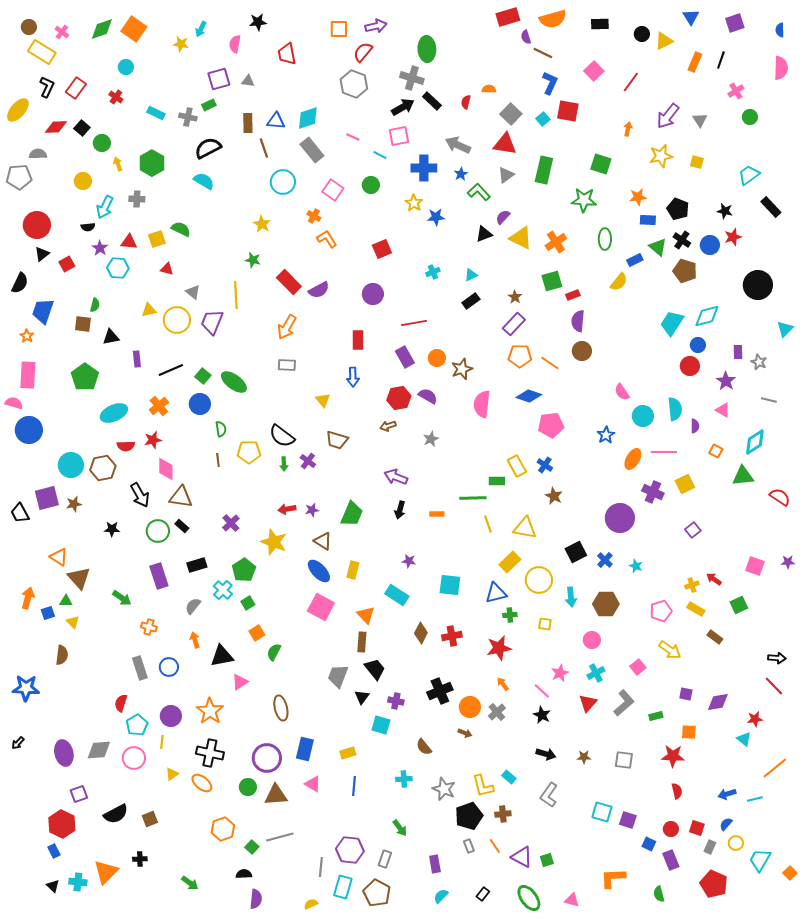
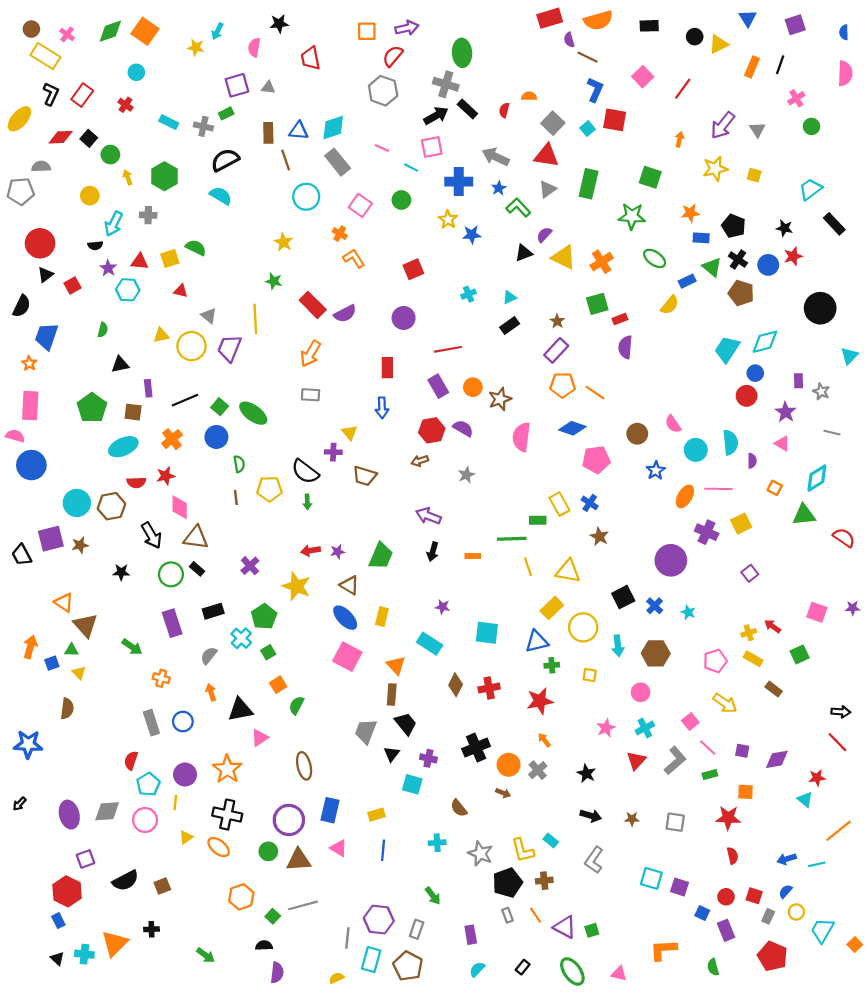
green ellipse: (605, 239) -> (655, 258), turned -55
brown square: (83, 324) -> (133, 412), moved
brown circle: (582, 351) -> (637, 434), moved
purple cross: (308, 461) -> (333, 452), moved, turned -35
pink line: (542, 691) -> (708, 747), moved

